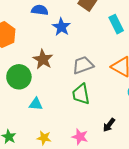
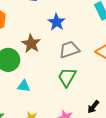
blue star: (61, 27) -> (57, 22), moved
green trapezoid: (81, 94) -> (67, 77), turned 40

